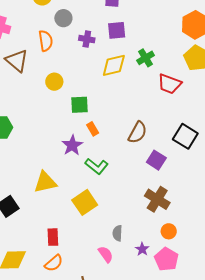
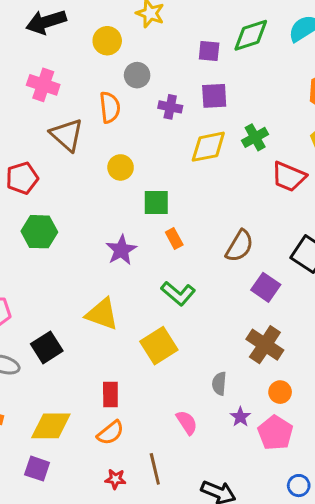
purple star: (72, 145) -> (121, 250), moved
yellow triangle: (45, 182) -> (102, 314), turned 30
gray semicircle: (117, 233) -> (219, 384), moved

